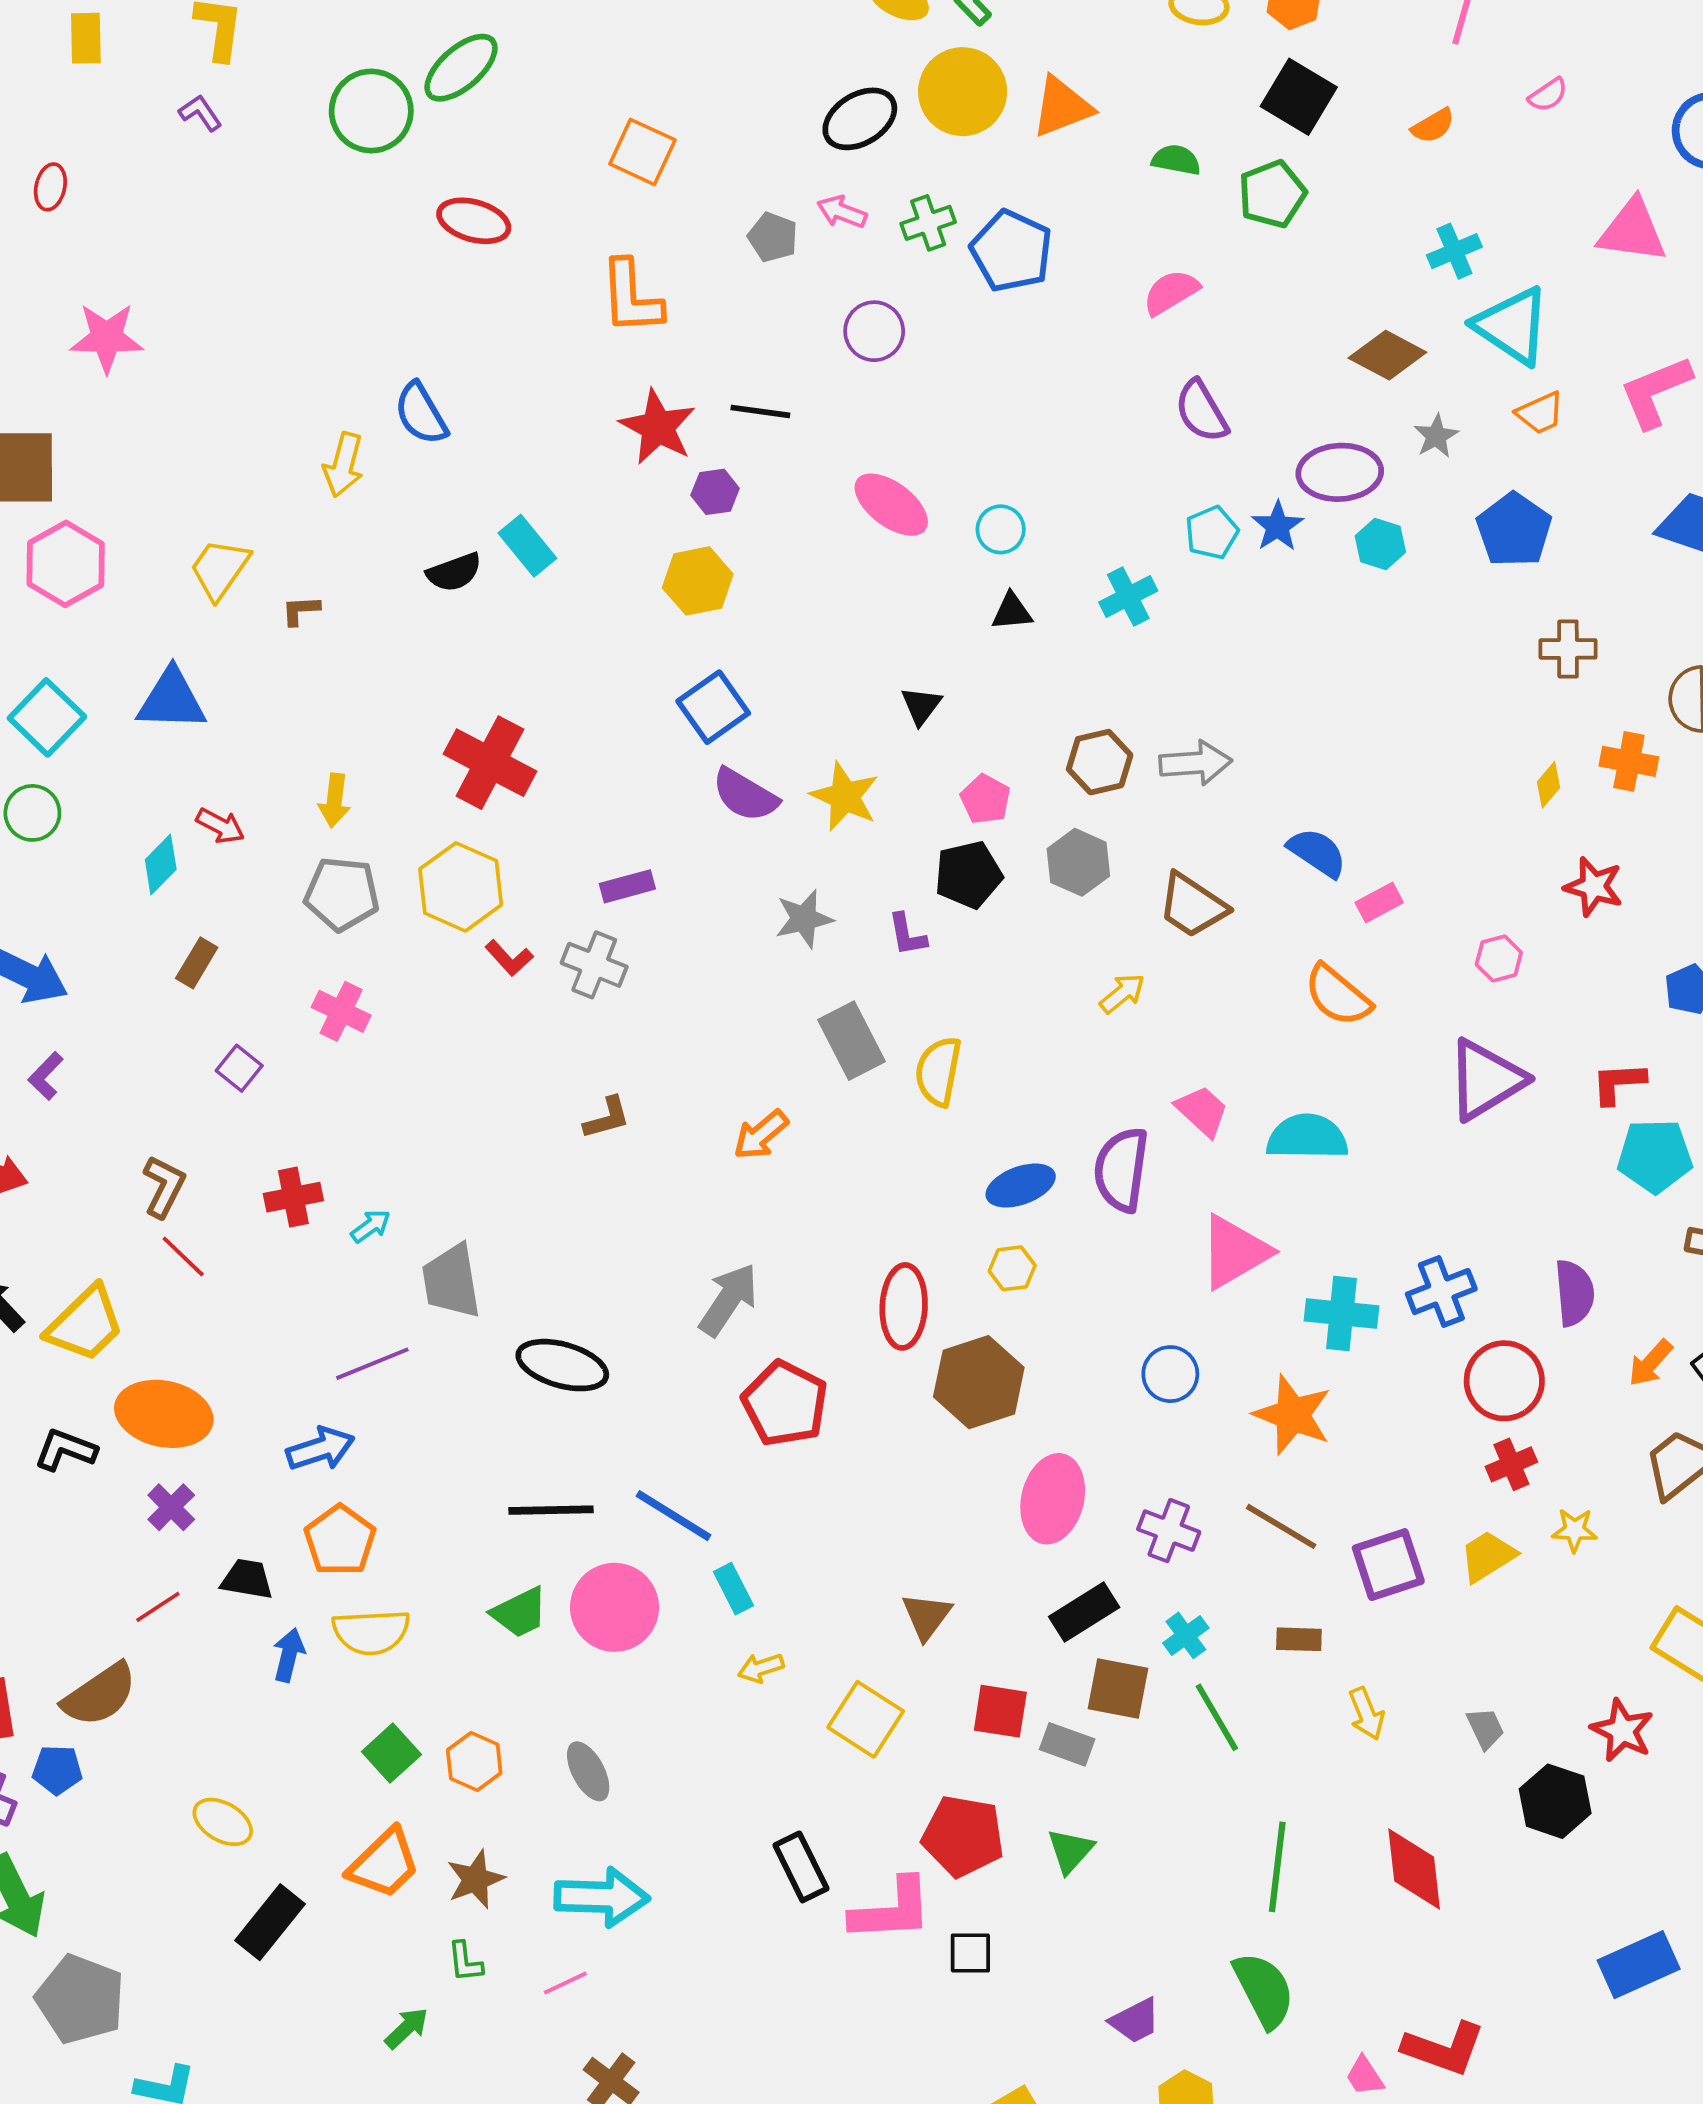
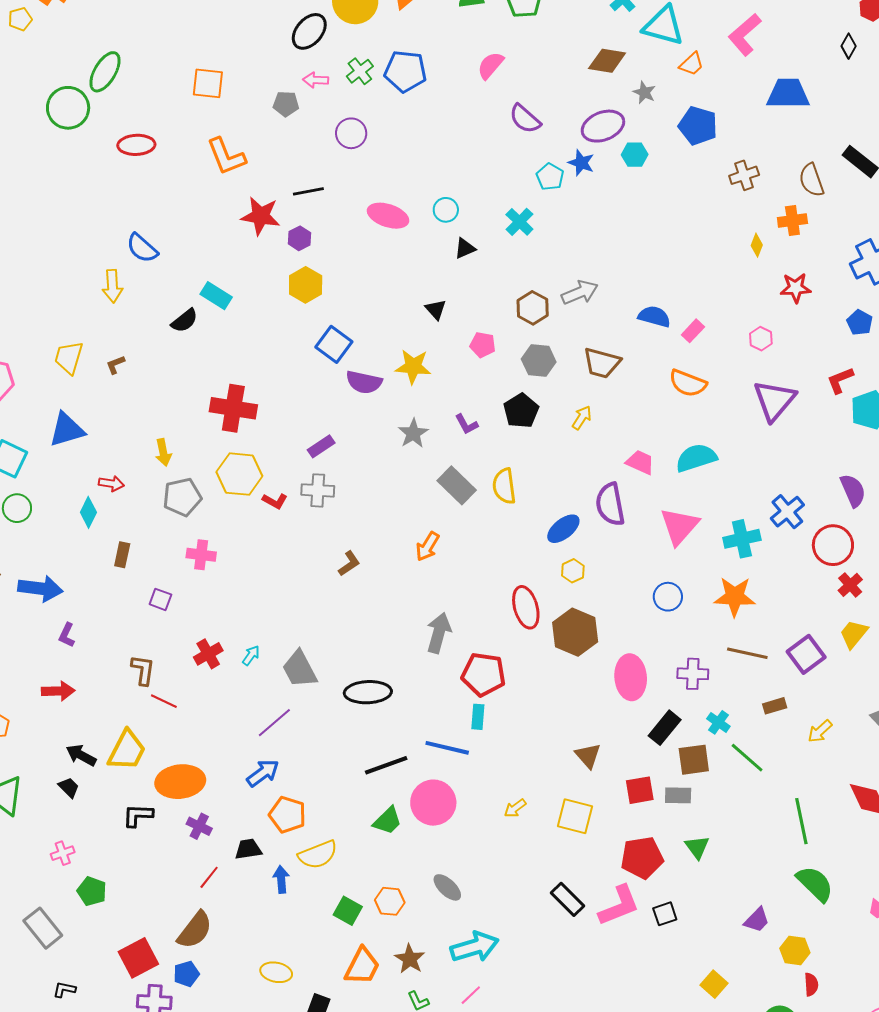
black pentagon: (968, 875) -> (521, 411), moved
cyan rectangle: (733, 1589) -> (478, 717), moved, turned 50
yellow arrow: (1366, 1714) -> (820, 731), turned 88

